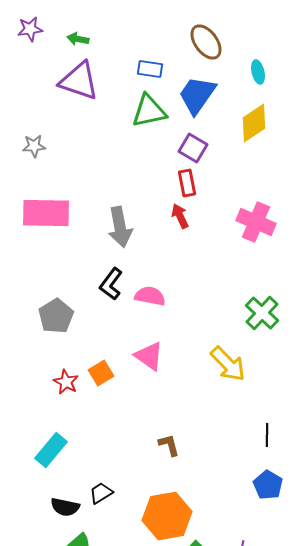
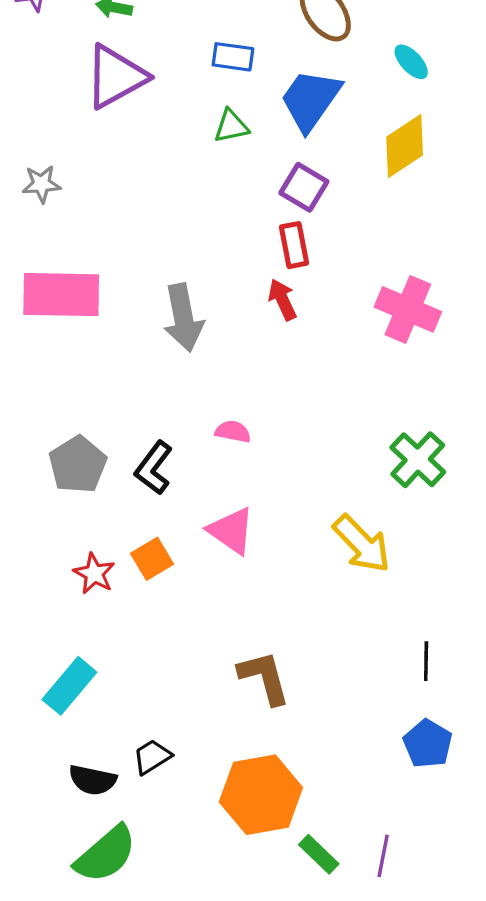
cyan ellipse: (258, 72) -> (411, 62), turned -30
purple triangle: (79, 81) -> (116, 77), turned -48
green triangle: (149, 111) -> (231, 126), size x0.6
black L-shape: (111, 284) -> (154, 468), moved
pink semicircle: (150, 296) -> (233, 432), size x0.7
brown L-shape: (169, 445) -> (264, 678), size x1.5

